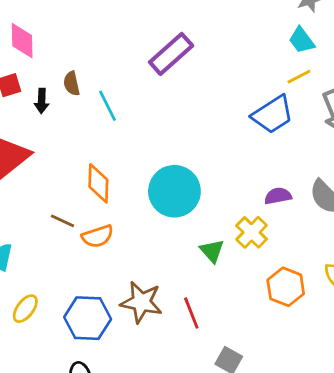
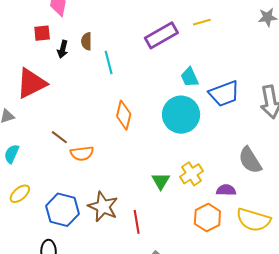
cyan trapezoid: (302, 40) -> (190, 77), moved
yellow line: (299, 77) -> (202, 22), moved
orange diamond: (98, 183) -> (124, 115), moved
cyan circle: (174, 191) -> (181, 115), moved
purple semicircle: (278, 196) -> (226, 190), moved

